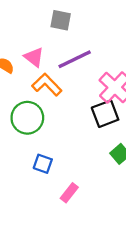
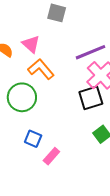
purple line: (75, 59) -> (90, 52), moved
pink rectangle: (69, 193) -> (51, 156), moved

